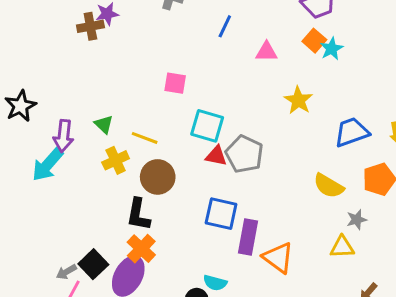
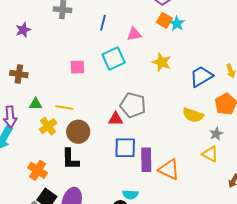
brown cross: (90, 26) -> (19, 74), moved, turned 30
green triangle: (104, 124) -> (36, 104), turned -32
cyan square: (207, 126) -> (114, 58), moved, turned -30
red triangle: (216, 156) -> (116, 119), moved
yellow triangle: (342, 247) -> (210, 154), turned 42
orange cross: (141, 249) -> (38, 170), moved

